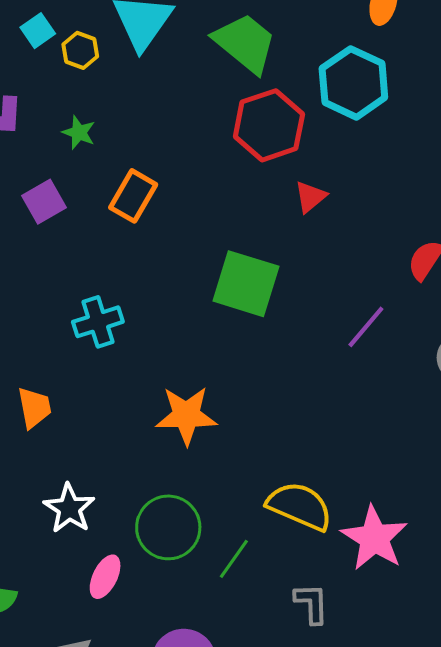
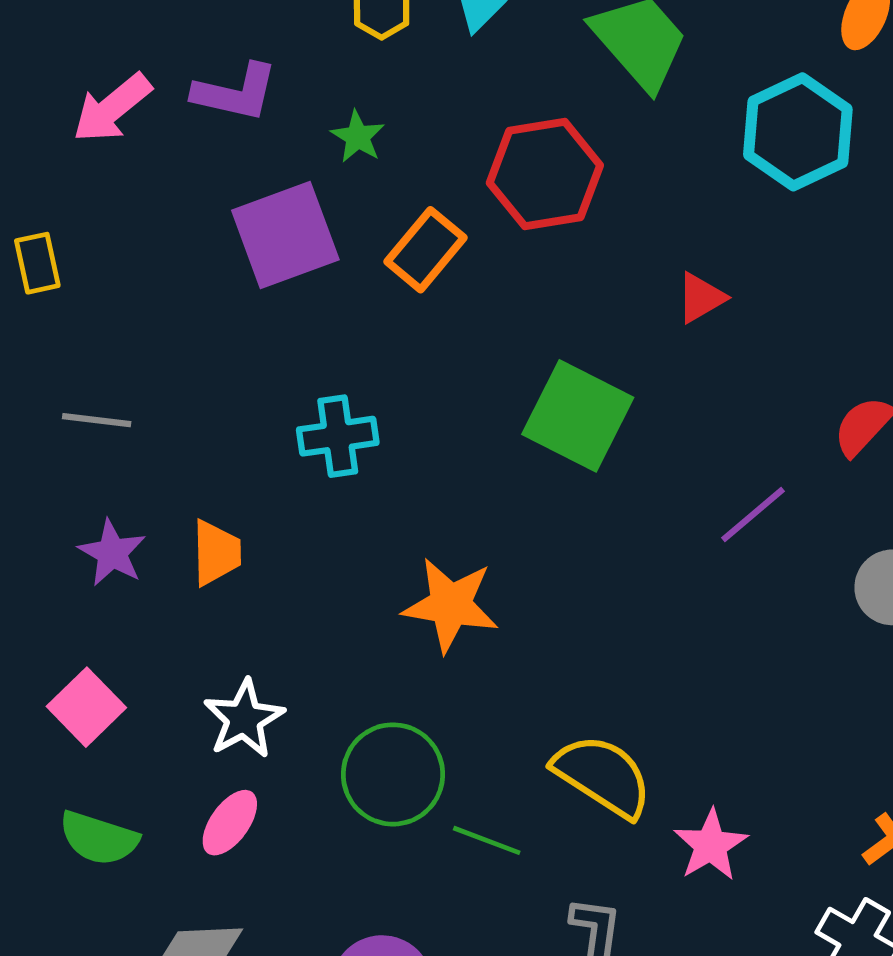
red hexagon: (269, 125) -> (545, 174), moved
purple square: (44, 202) -> (285, 235), size x1.6
pink star: (374, 538) -> (711, 845), size x0.7
green line: (234, 559) -> (487, 840), turned 66
pink ellipse: (105, 577) -> (230, 823), moved

